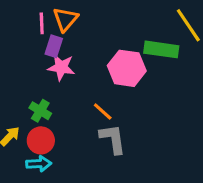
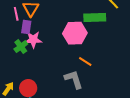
green cross: (40, 111) -> (21, 47), moved, turned 32
orange line: (103, 111) -> (85, 61), moved

